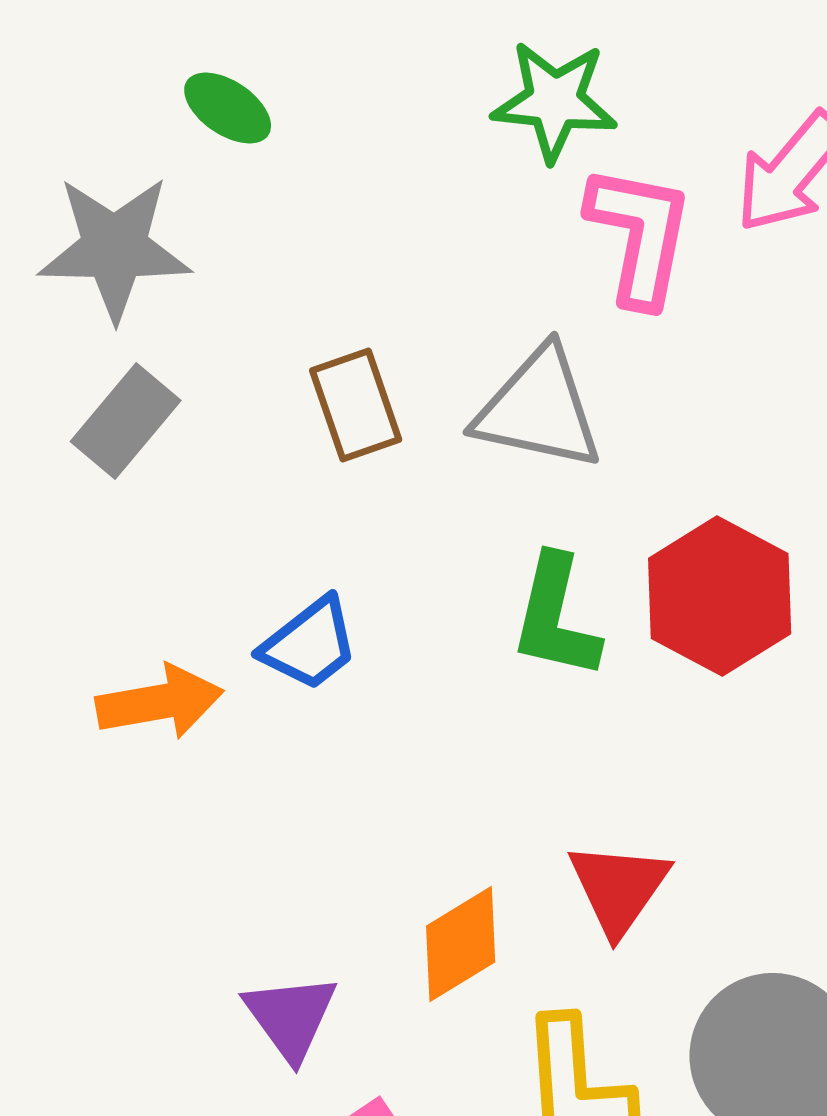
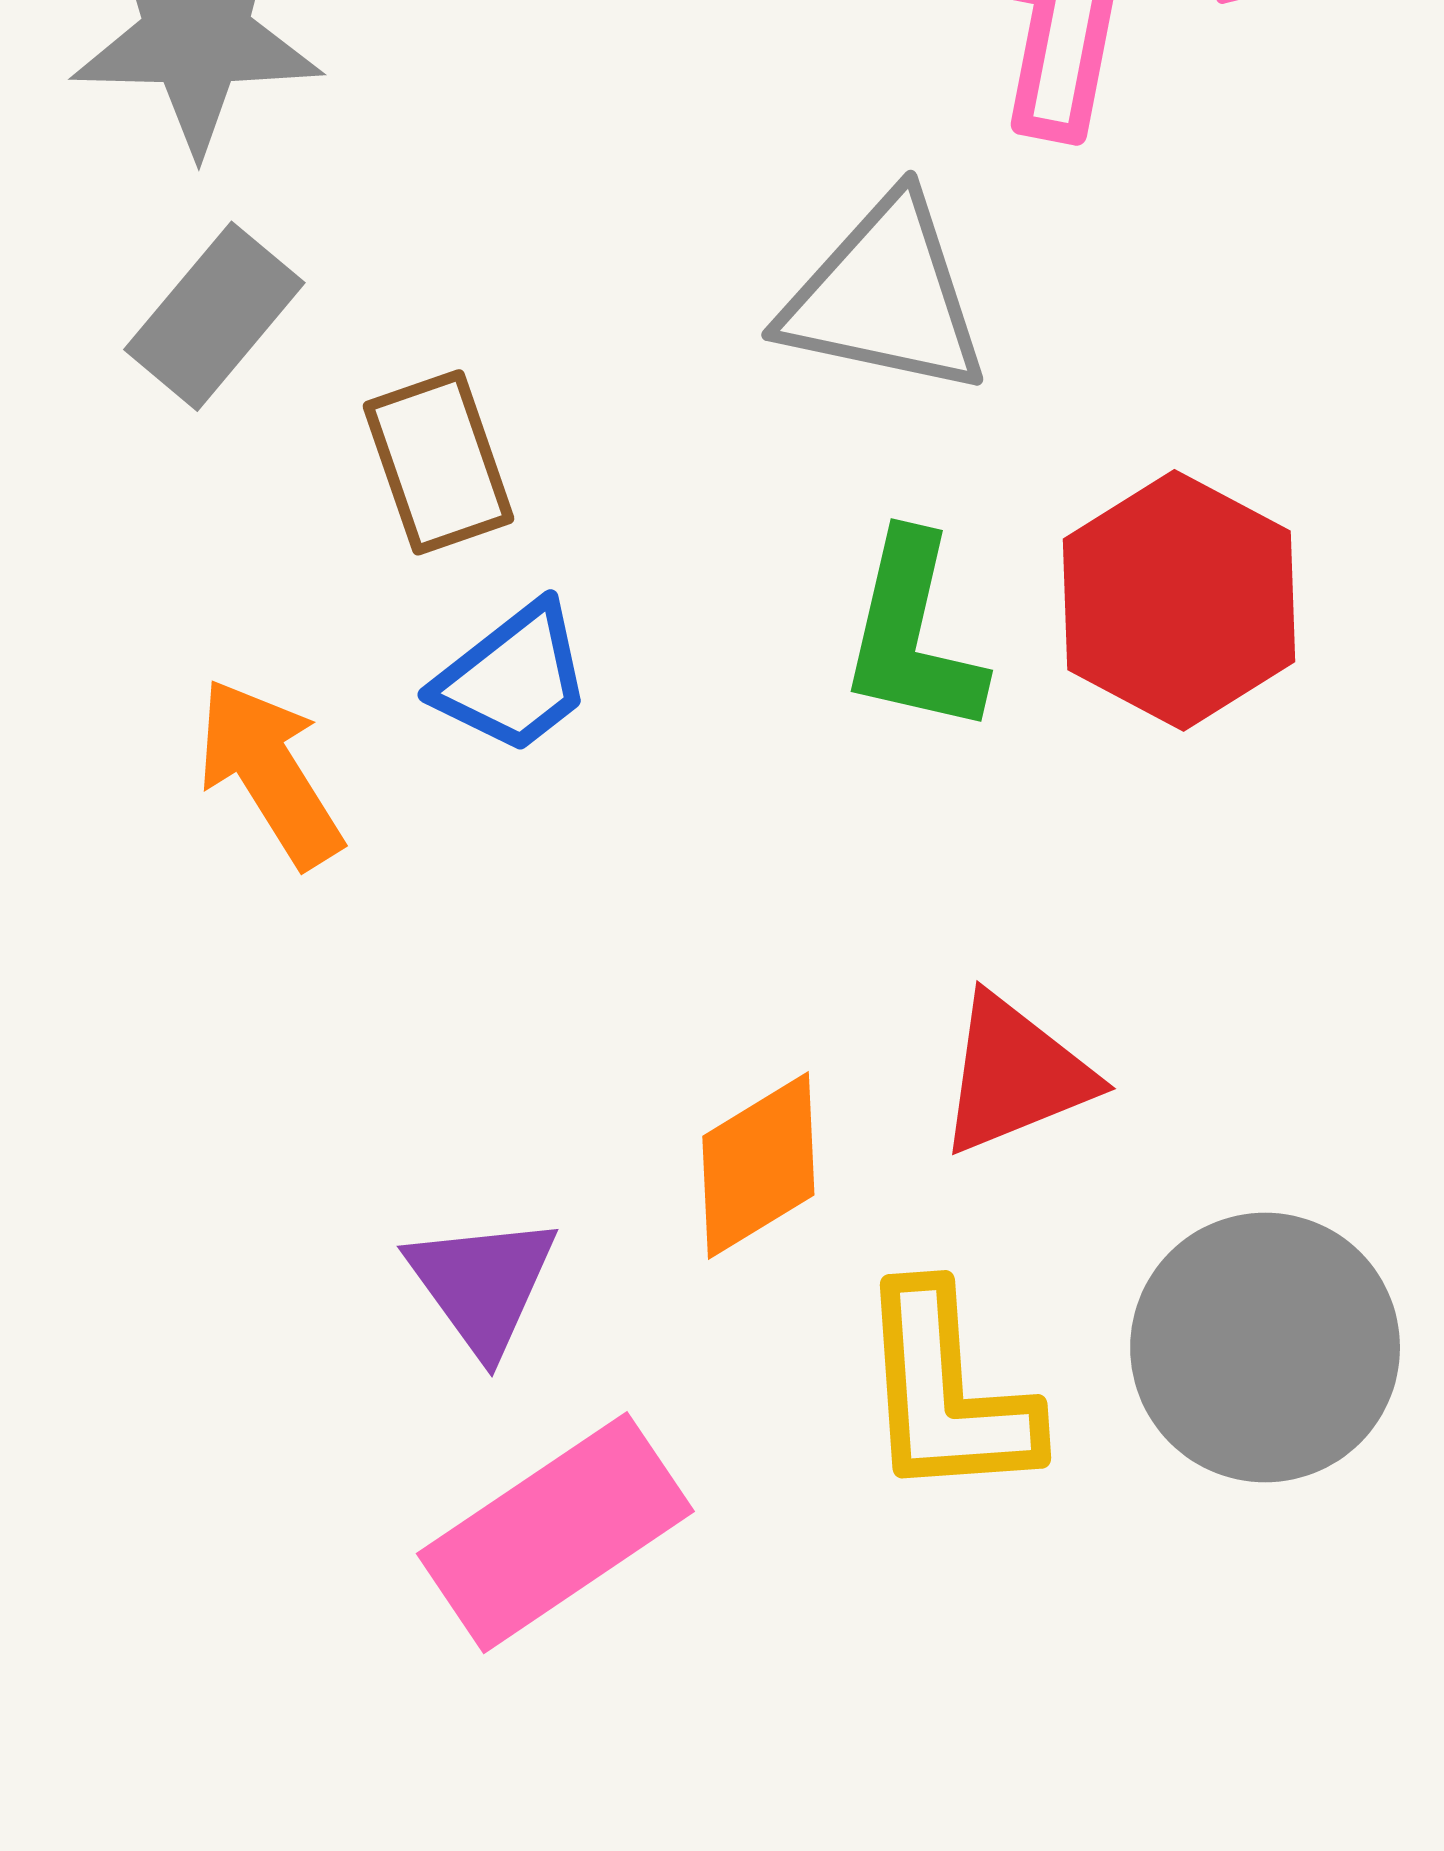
brown rectangle: (356, 405) -> (438, 462), moved
orange arrow: (160, 702) -> (270, 773), turned -112
red triangle: (619, 888) -> (1015, 1075), turned 33

